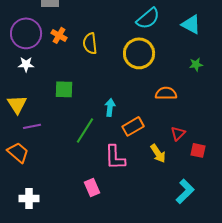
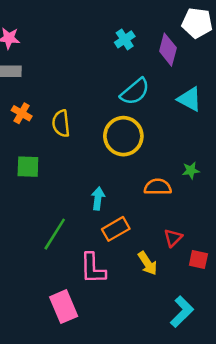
green star: (196, 64) -> (191, 170), moved
green square: (64, 89) -> (28, 167), moved
cyan arrow: (110, 107) -> (98, 198), moved
pink rectangle: (92, 187) -> (64, 307), size x1.4

